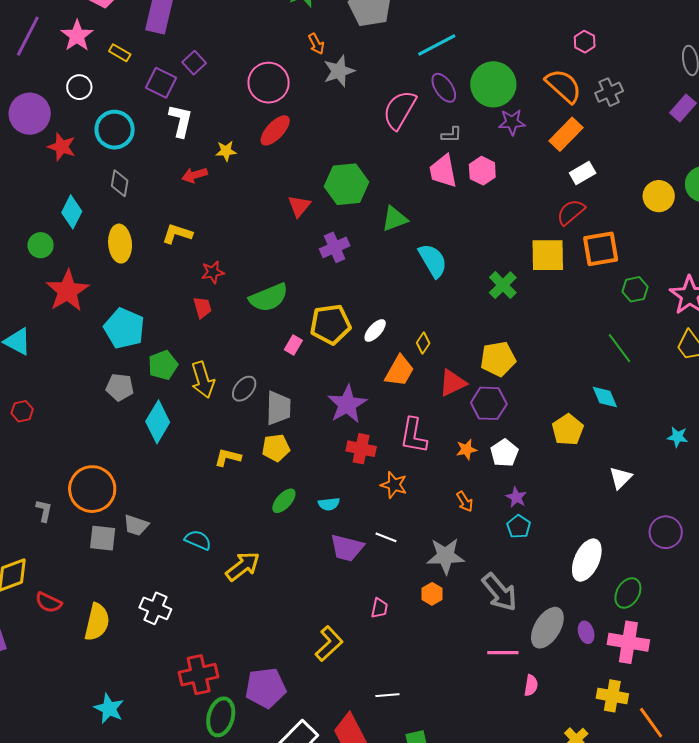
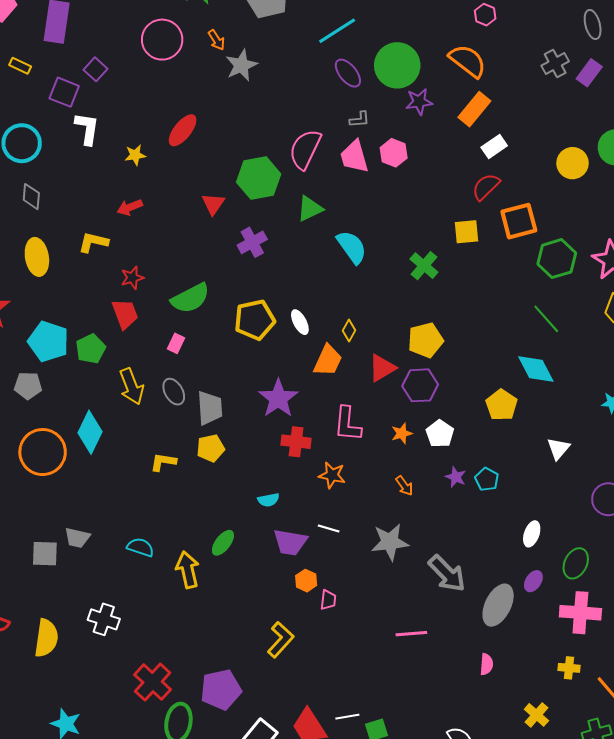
pink circle: (269, 83) -> (162, 40), moved
gray cross: (609, 92) -> (555, 63), moved
pink semicircle: (400, 110) -> (305, 149), moved
red arrow: (195, 175) -> (130, 207), moved
yellow square: (548, 255) -> (466, 232), size x0.7
green hexagon: (635, 289) -> (557, 259), size x1.5
red trapezoid: (202, 307) -> (125, 314), size x1.4
white ellipse: (375, 330) -> (300, 322), turned -65
pink rectangle: (293, 345) -> (176, 343), moved
green pentagon: (163, 365) -> (91, 349), moved
gray pentagon: (120, 387) -> (28, 386), moved
gray ellipse: (244, 389) -> (174, 392), turned -64
cyan diamond: (605, 397) -> (536, 369), size x1.4
orange circle: (92, 489) -> (43, 452), moved
green ellipse: (284, 501) -> (223, 543), moved
cyan pentagon: (519, 527) -> (487, 479), moved
white ellipse: (587, 560) -> (532, 534), size x0.6
yellow arrow: (243, 566) -> (188, 570), turned -60
orange hexagon: (432, 594) -> (306, 581), moved
purple ellipse: (586, 632) -> (533, 581), moved, turned 55
pink line: (503, 653) -> (411, 634), moved
red cross: (199, 675) -> (153, 682), turned -30
white line: (387, 695) -> (347, 717), moved
yellow cross: (612, 696) -> (569, 668), size x0.7

